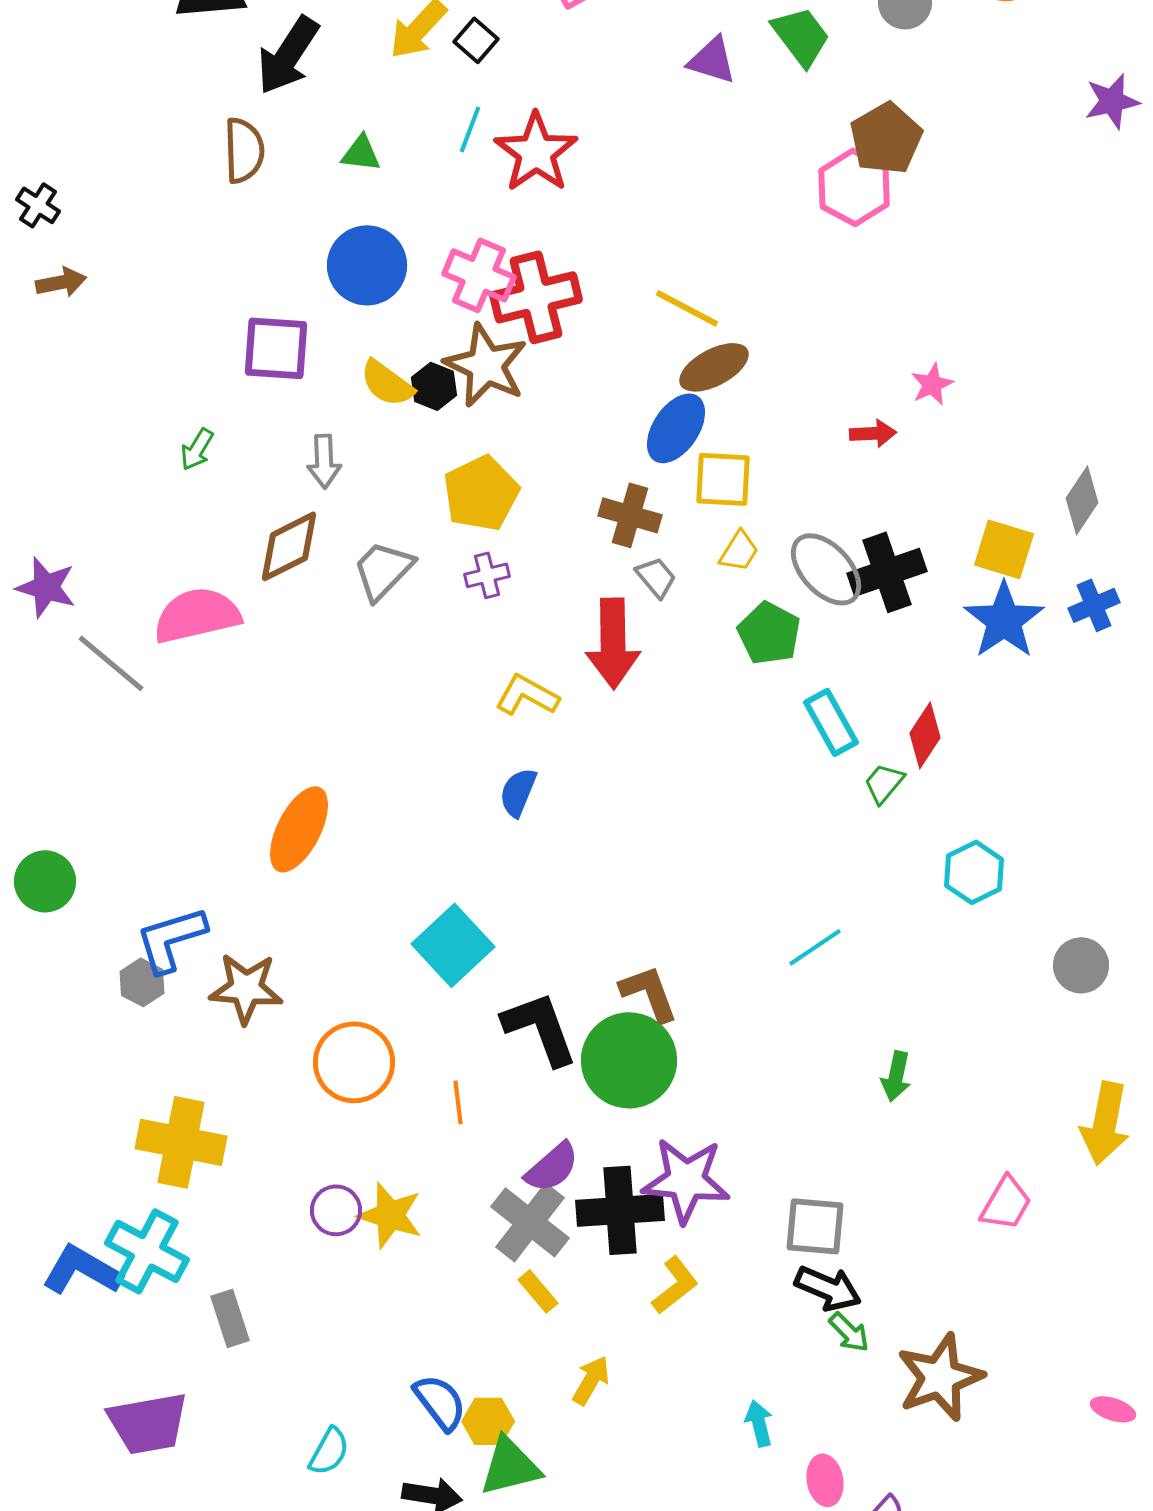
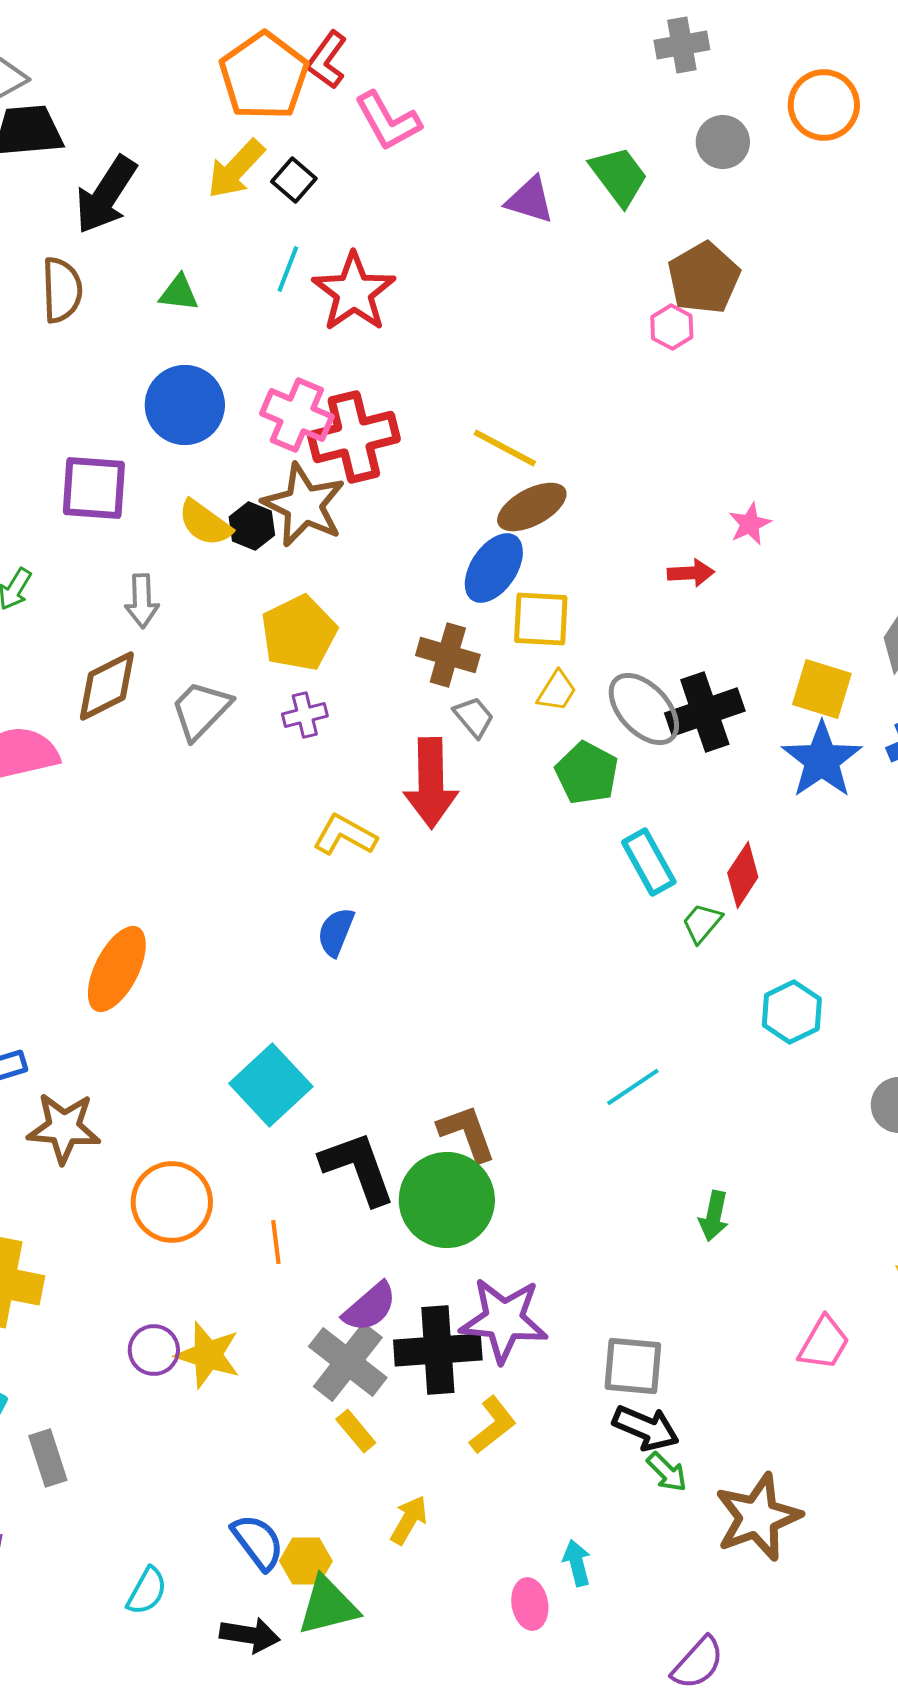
pink hexagon: (854, 187) -> (672, 327), size x0.6
pink ellipse: (825, 1480) -> (530, 1604), moved

